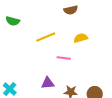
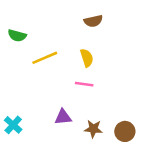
yellow line: (46, 37) -> (45, 58), moved
yellow semicircle: (81, 38) -> (87, 58), moved, turned 88

